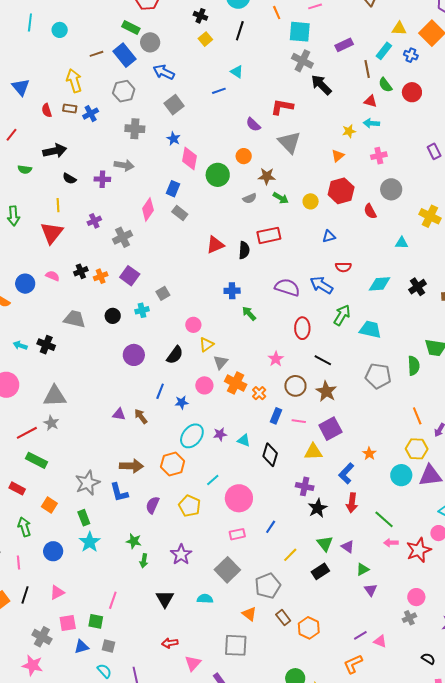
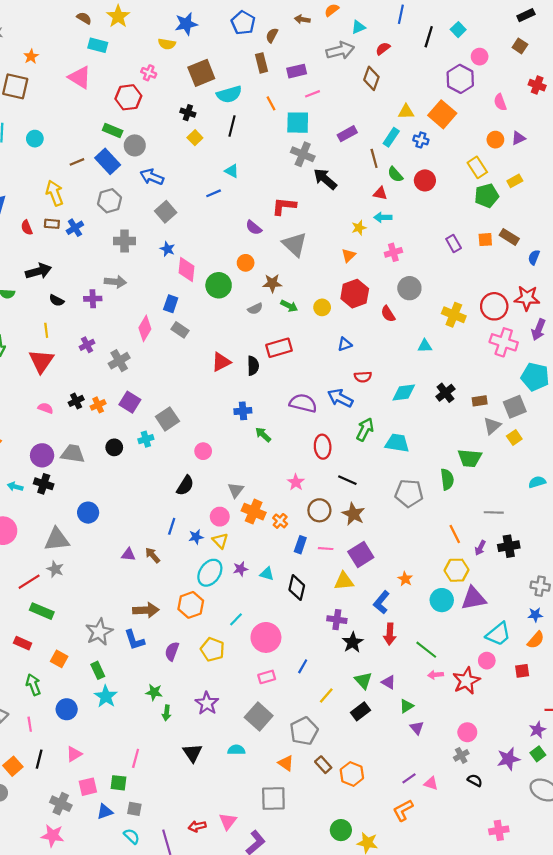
blue circle: (25, 284) -> (88, 513), moved
gray square: (163, 293) -> (167, 419), size x1.5
yellow triangle: (206, 344) -> (220, 541), moved, turned -35
purple circle: (134, 355) -> (42, 455), moved
red arrow: (170, 643) -> (197, 826), moved
black semicircle: (428, 659) -> (475, 780), moved

